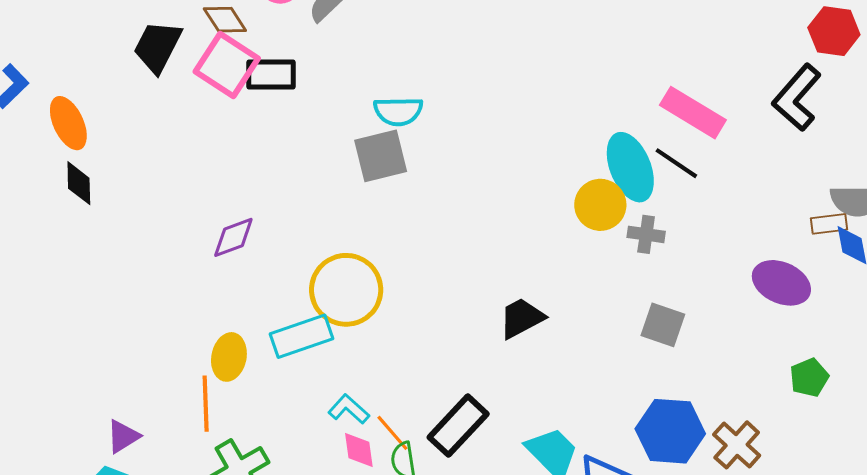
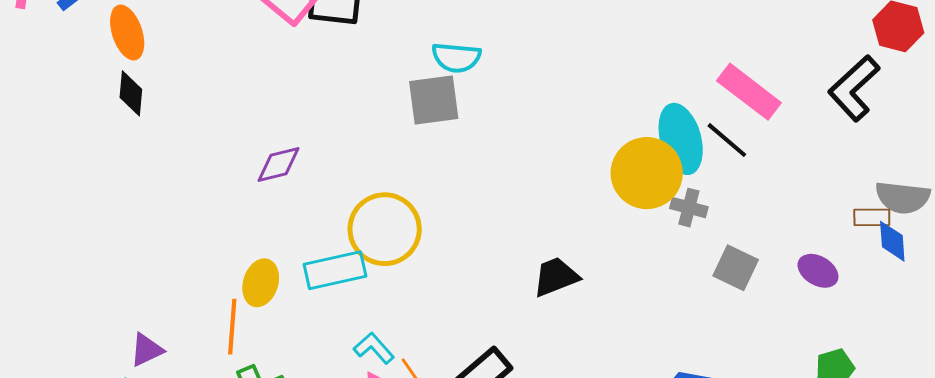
yellow circle: (600, 205) -> (647, 173), size x1.4
purple ellipse: (781, 283) -> (818, 271), size x0.7
gray square: (663, 325) -> (736, 268), moved

